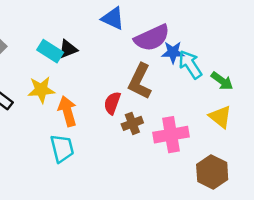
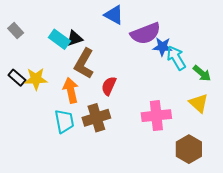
brown L-shape: (140, 81) -> (84, 64), moved
yellow star: (41, 90) -> (36, 79), moved
brown cross: (132, 123) -> (96, 118), moved, size x1.5

